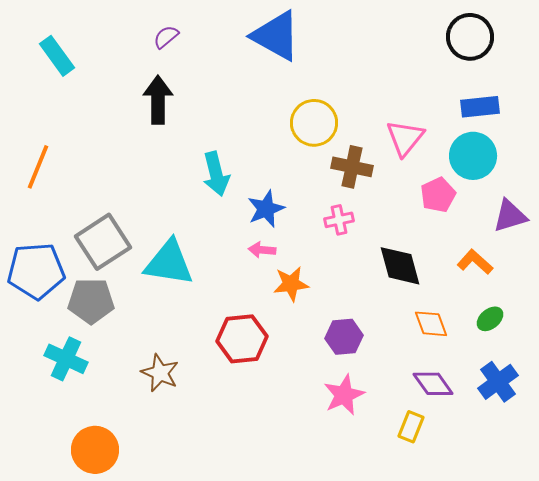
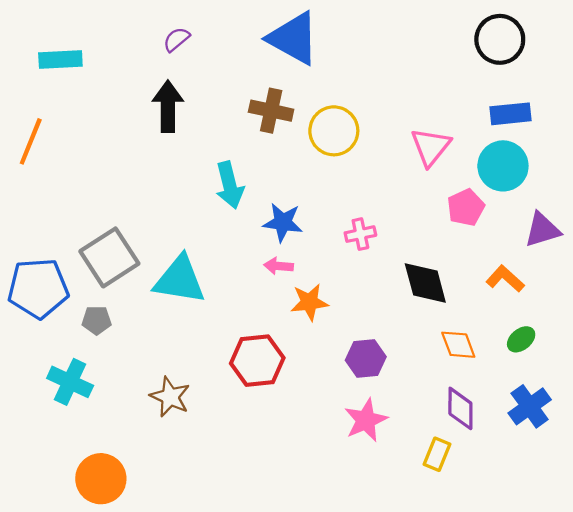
cyan rectangle: (57, 56) -> (60, 60), turned -57
orange line: (38, 167) -> (31, 141), moved
brown cross: (352, 167) -> (271, 111), moved
blue star: (266, 209) -> (283, 222), turned 30
gray pentagon: (91, 301) -> (97, 320), size x0.6
purple diamond: (433, 384) -> (460, 408), turned 36

